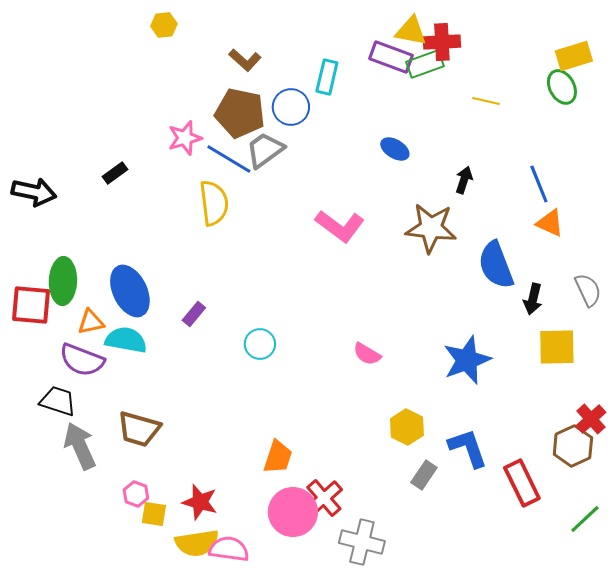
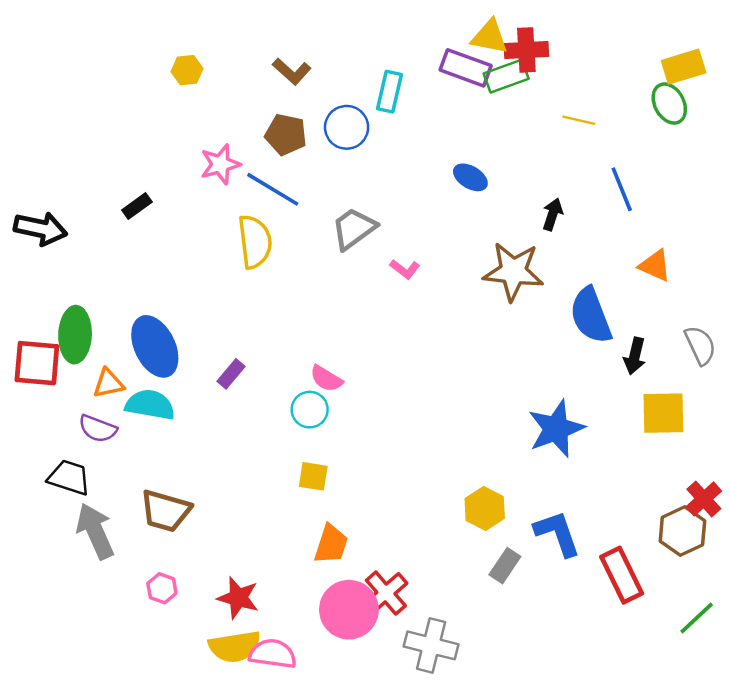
yellow hexagon: (164, 25) -> (187, 70), moved
brown pentagon: (240, 113) -> (286, 134), size x0.7
gray trapezoid: (265, 150) -> (354, 229), moved
blue line: (539, 184) -> (622, 189), moved
pink L-shape: (340, 226) -> (405, 269), size x0.5
pink semicircle: (367, 354) -> (326, 379), moved
purple semicircle: (82, 360) -> (98, 429), size x0.7
yellow square: (154, 514) -> (313, 476), moved

